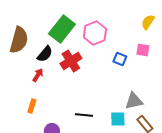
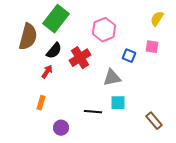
green rectangle: (62, 29) -> (56, 19), moved
gray triangle: (134, 101) -> (112, 78), moved
cyan square: (118, 119) -> (118, 103), moved

